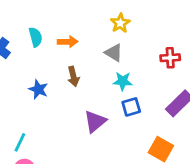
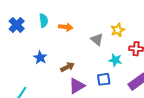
yellow star: (120, 23) -> (118, 30), moved
brown arrow: (73, 76) -> (67, 67), moved, turned -112
cyan star: (123, 81) -> (115, 60), moved

